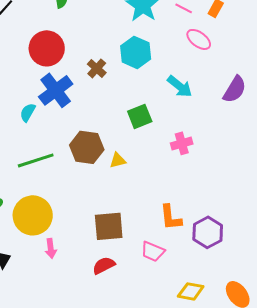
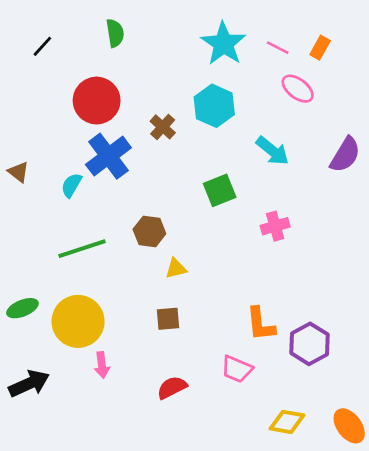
brown hexagon: (87, 147) -> (149, 231), size x0.7
yellow triangle: (118, 160) -> (176, 268), moved
brown square: (109, 226) -> (168, 319), moved, size x0.6

